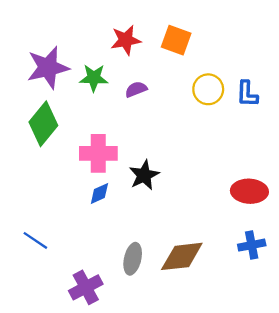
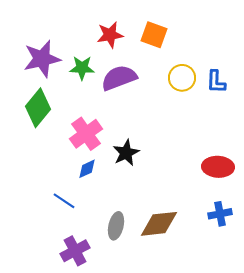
purple semicircle: (136, 89) -> (119, 78), size x1.8
pink cross: (98, 153) -> (86, 134), turned -36
blue line: (35, 240) -> (64, 201), moved

